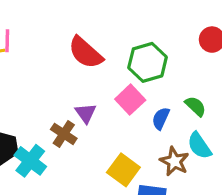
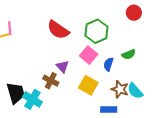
green semicircle: (196, 106) -> (129, 54), turned 120
cyan semicircle: (199, 146) -> (135, 91), moved
yellow square: (123, 170) -> (88, 85), moved

